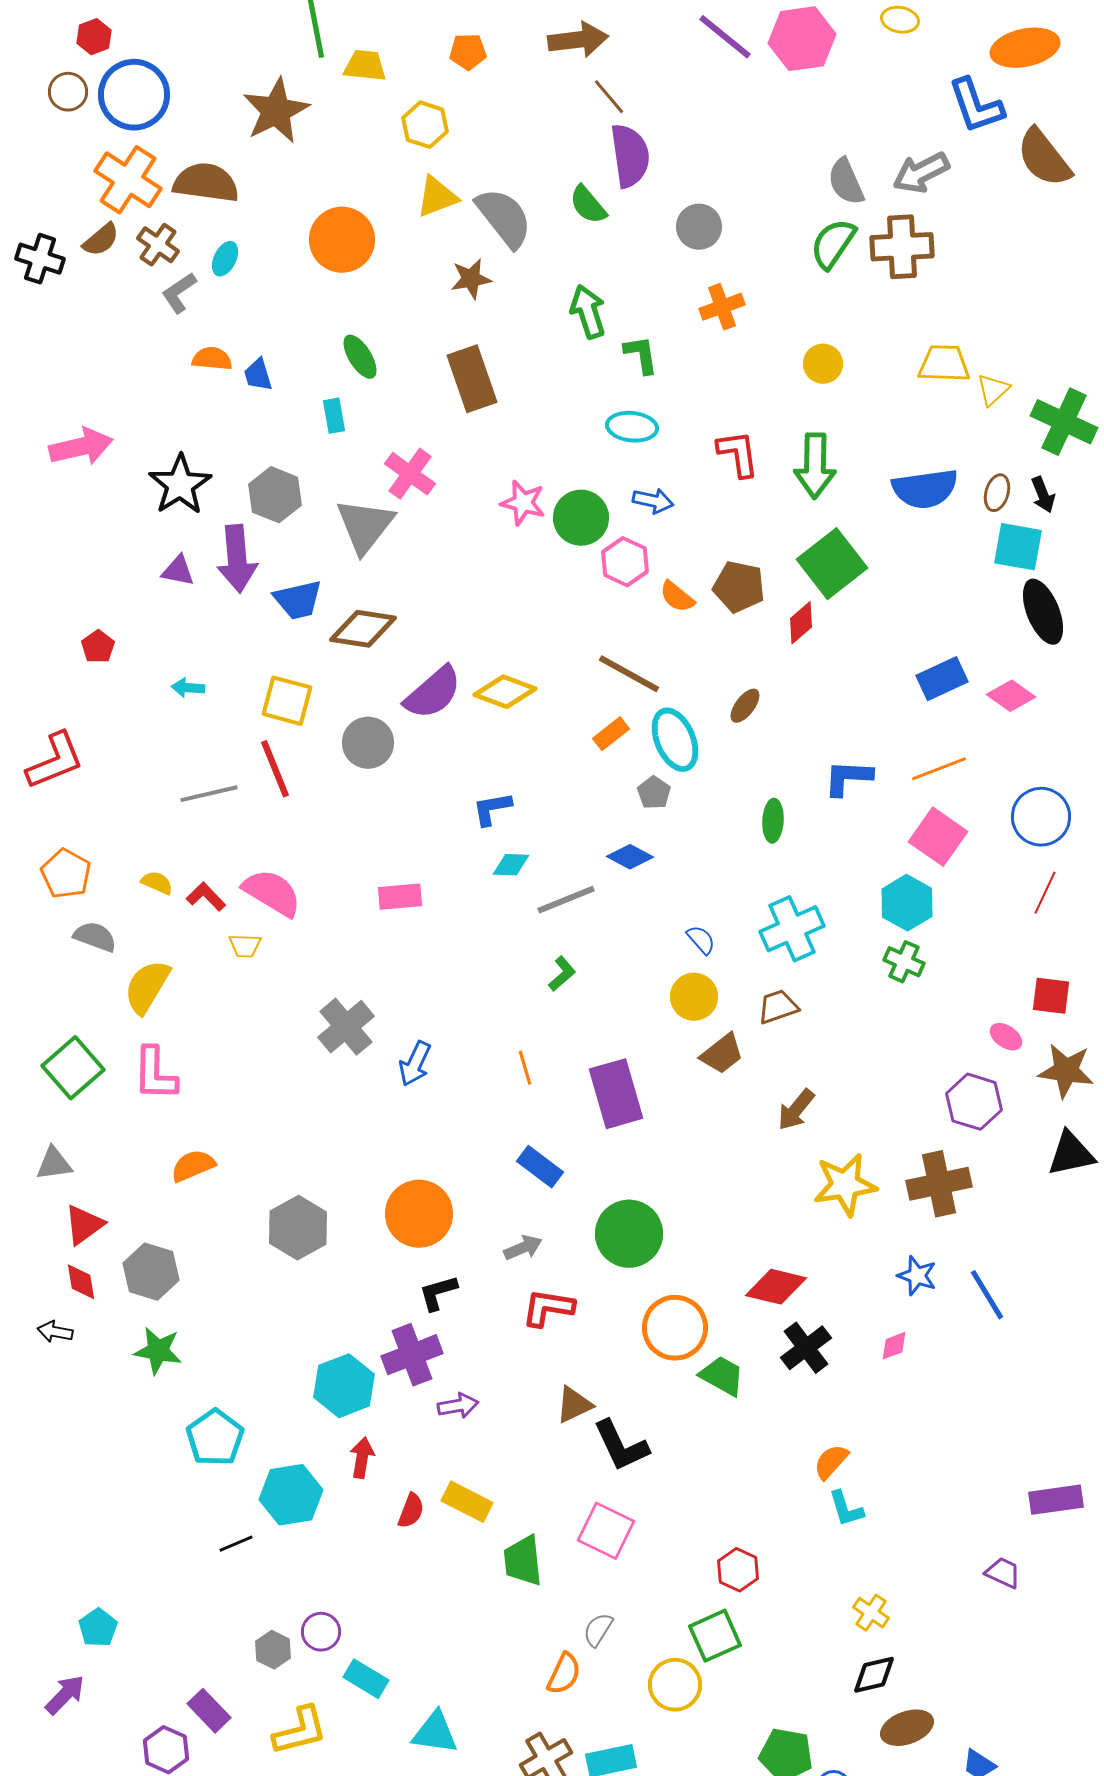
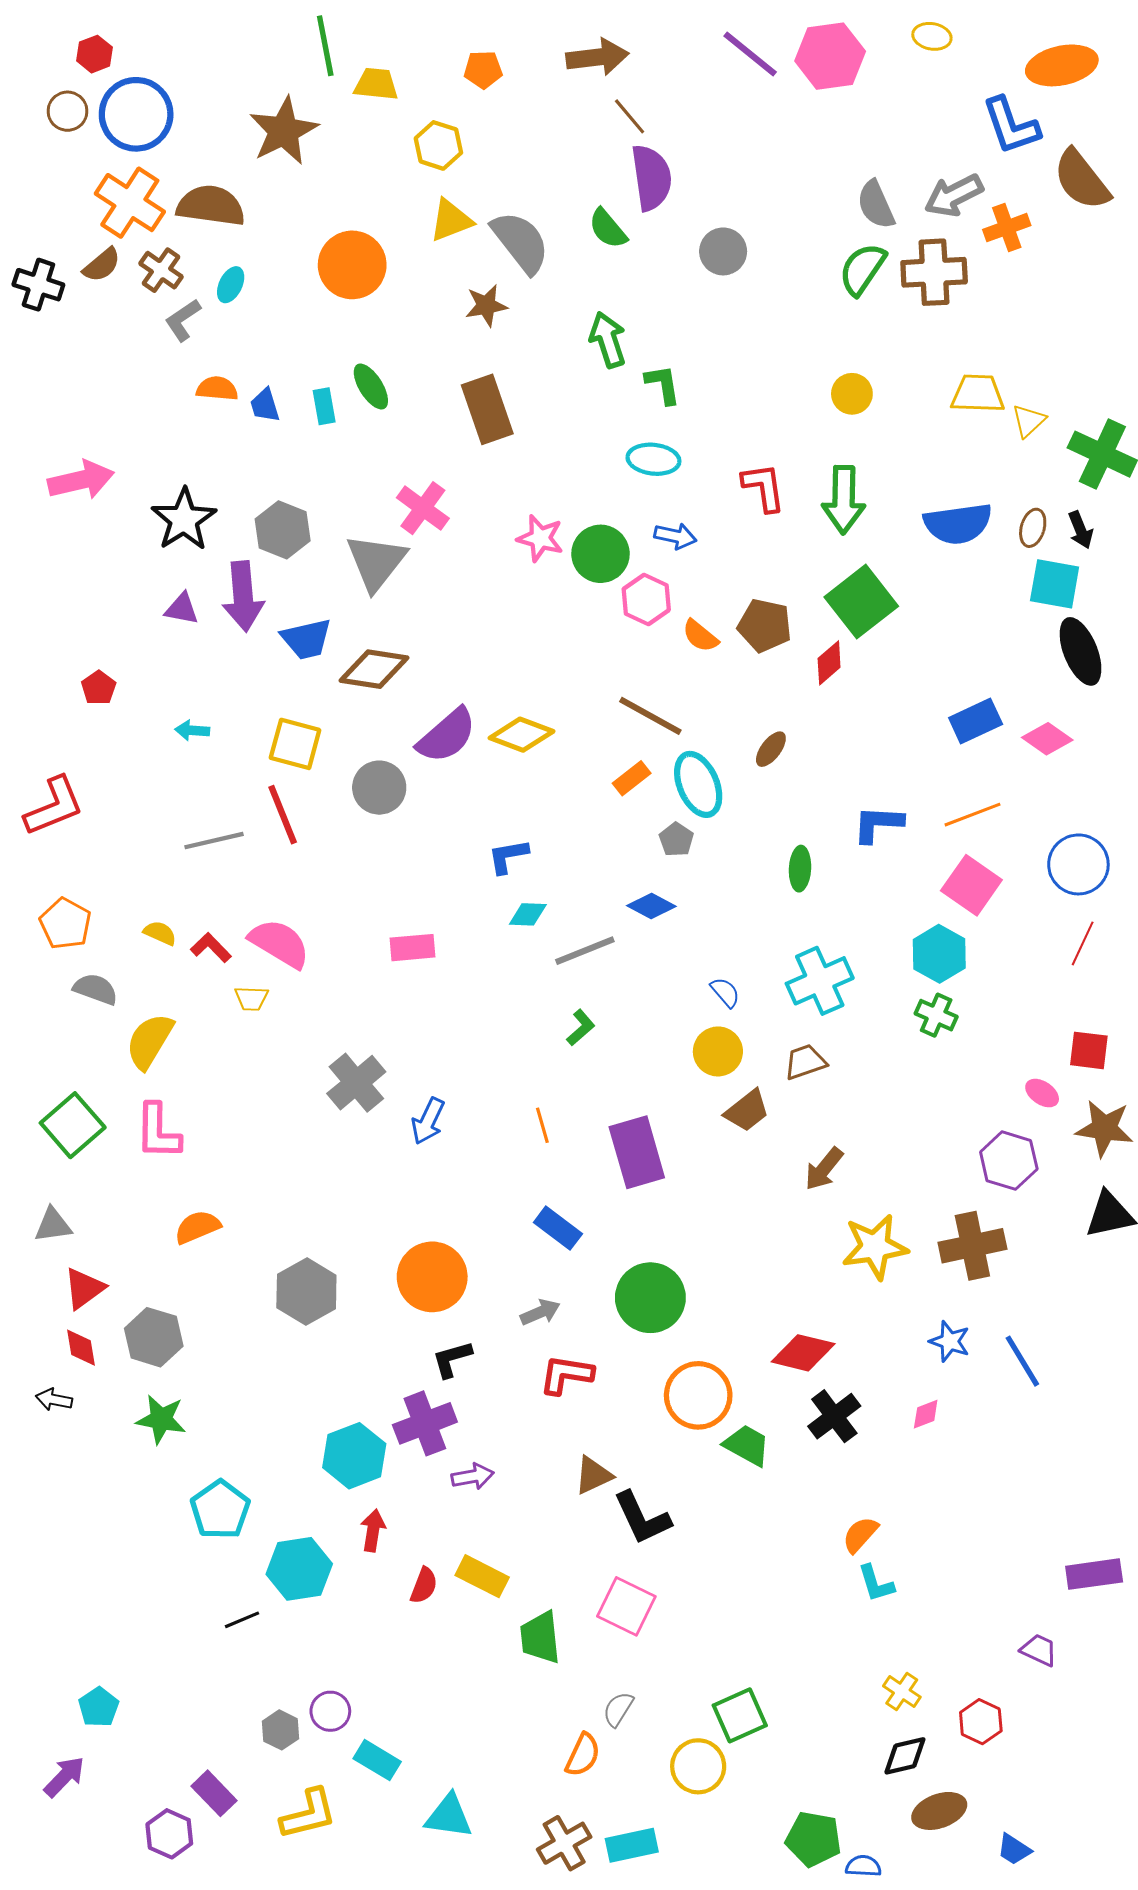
orange cross: (722, 307) -> (1007, 228), moved
cyan rectangle: (334, 416) -> (324, 406), moved
red hexagon: (738, 1570) -> (981, 1722), moved

